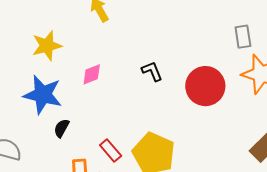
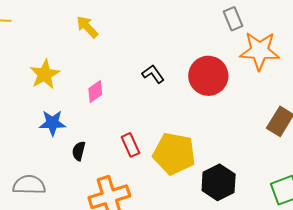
blue star: (43, 95) -> (52, 123), size x0.7
red rectangle: (111, 150) -> (130, 145), moved, turned 30

